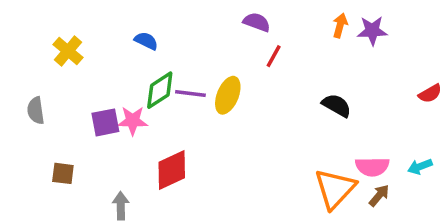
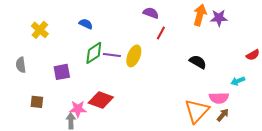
orange arrow: (340, 26) -> (200, 15), size x1.5
pink star: (133, 121) -> (78, 109), moved
cyan arrow: (420, 167) -> (238, 81), moved
red diamond: (172, 170) -> (101, 100), turned 45

